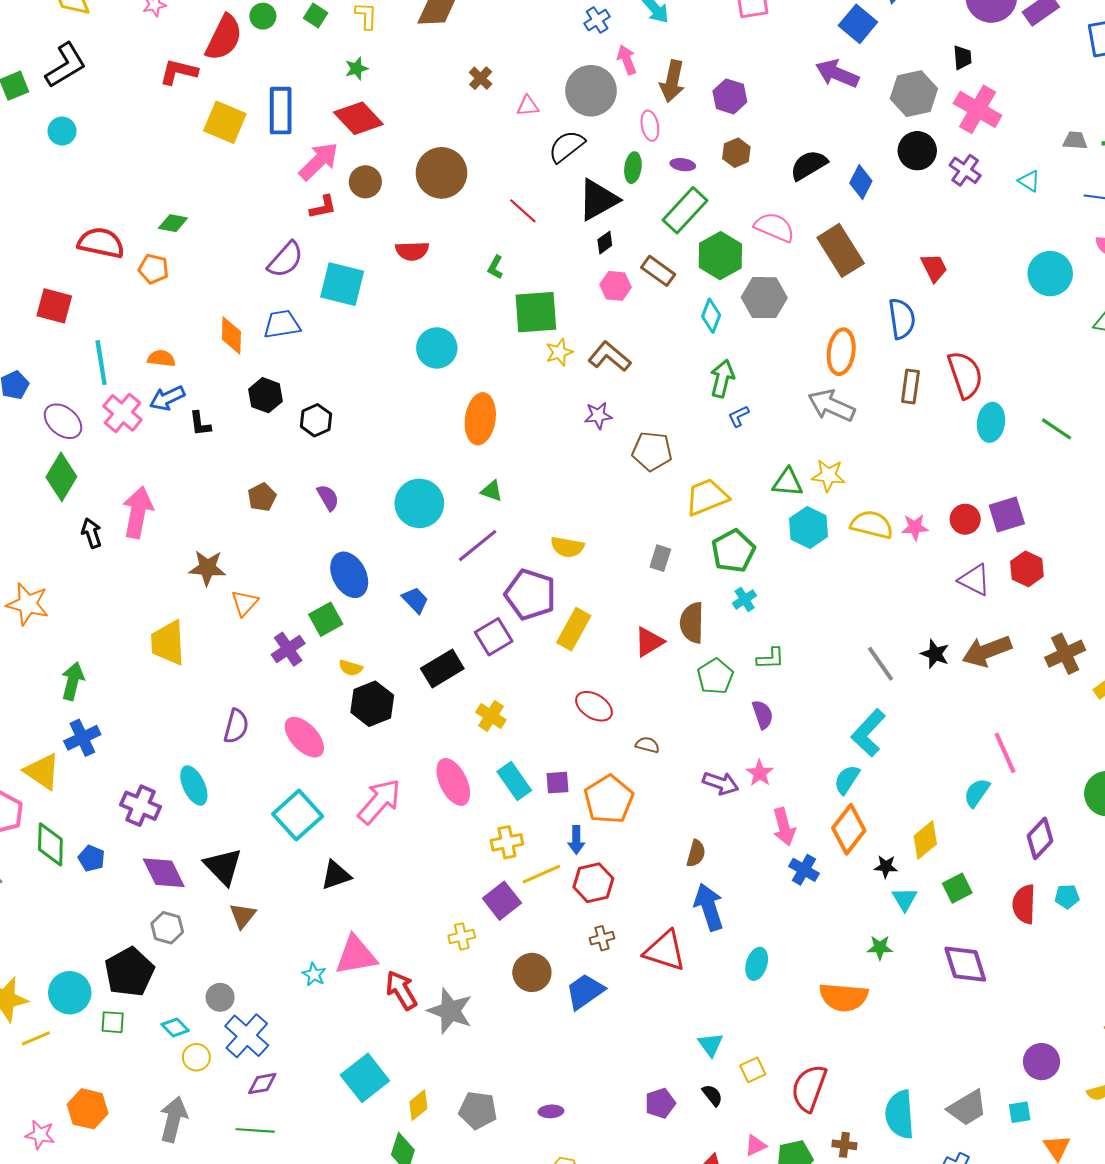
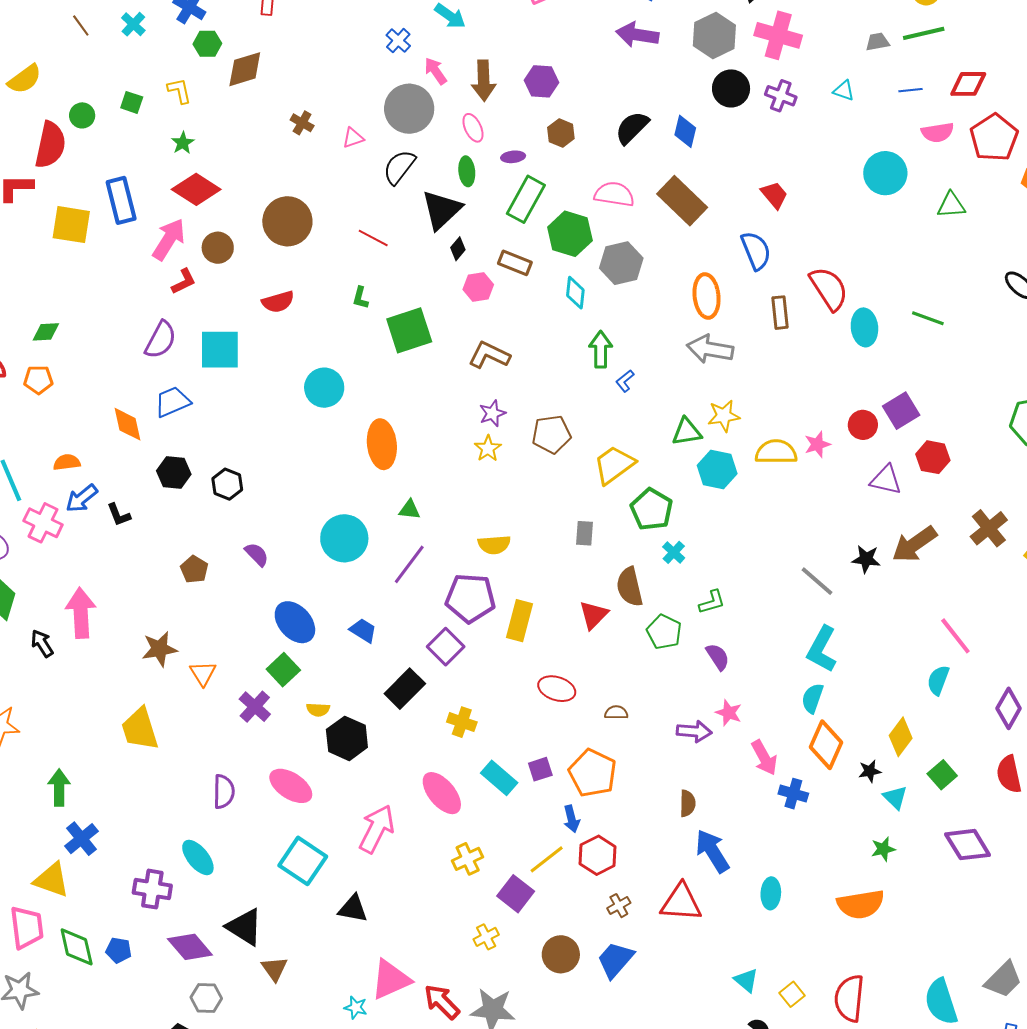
yellow star: (559, 352) -> (488, 448), moved
yellow cross: (507, 842) -> (468, 859), moved
black triangle: (336, 875) -> (353, 909), turned 44

